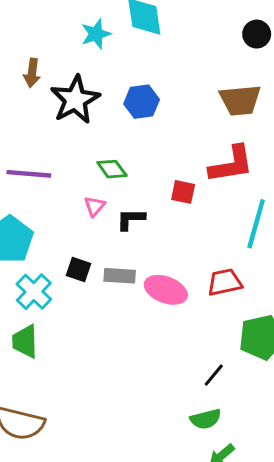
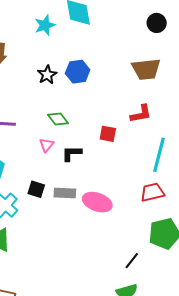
black star: (75, 100) -> (47, 75), moved, size x0.6
red L-shape: (231, 164) -> (141, 114), size x0.7
red trapezoid: (225, 282) -> (152, 192), moved

